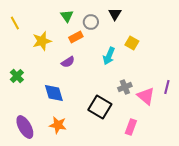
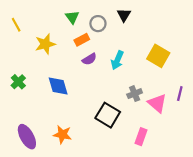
yellow square: (132, 43) -> (158, 56), moved, size x1.5
purple semicircle: (68, 62) -> (89, 59), moved
blue diamond: (54, 93) -> (58, 86), moved

